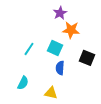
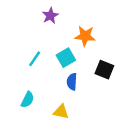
purple star: (60, 13) -> (50, 16), moved
cyan square: (55, 48) -> (66, 58), turned 35

